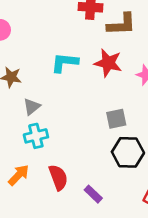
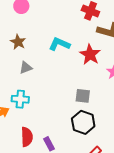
cyan cross: (36, 136) -> (20, 99), moved
red semicircle: (58, 177) -> (27, 137), moved

